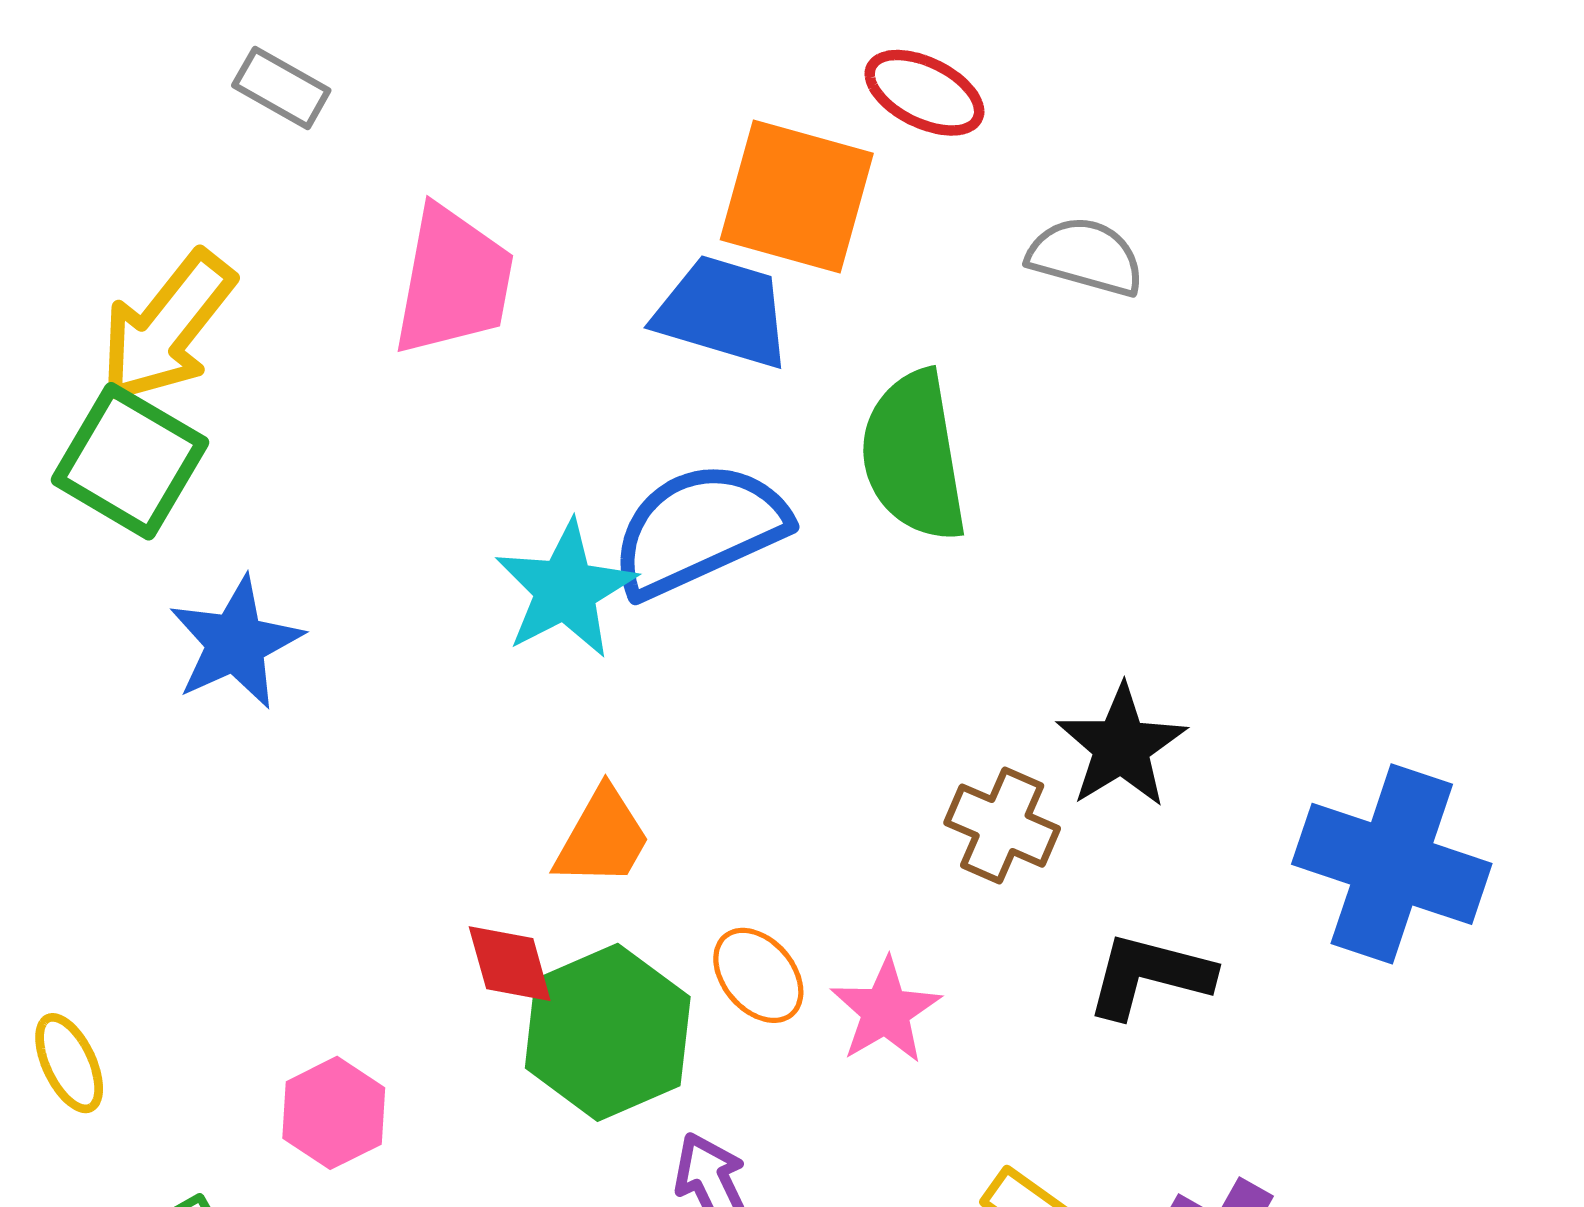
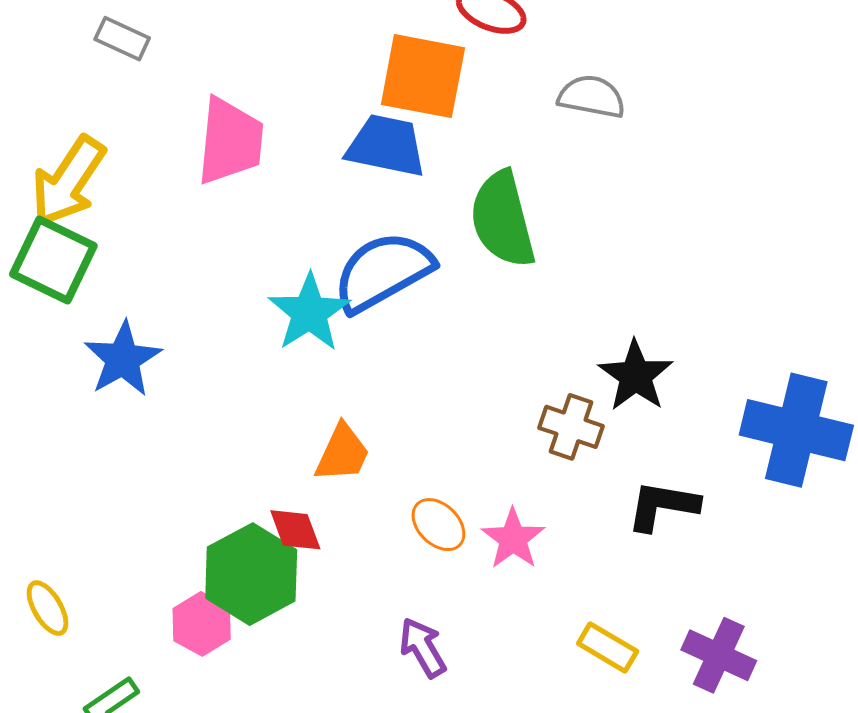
green hexagon: (608, 1032) -> (251, 574), moved

